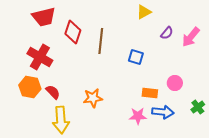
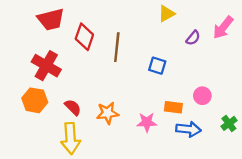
pink arrow: (191, 37) -> (223, 27), moved
red semicircle: (53, 92) -> (73, 107), moved
pink star: (138, 116) -> (147, 122), moved

